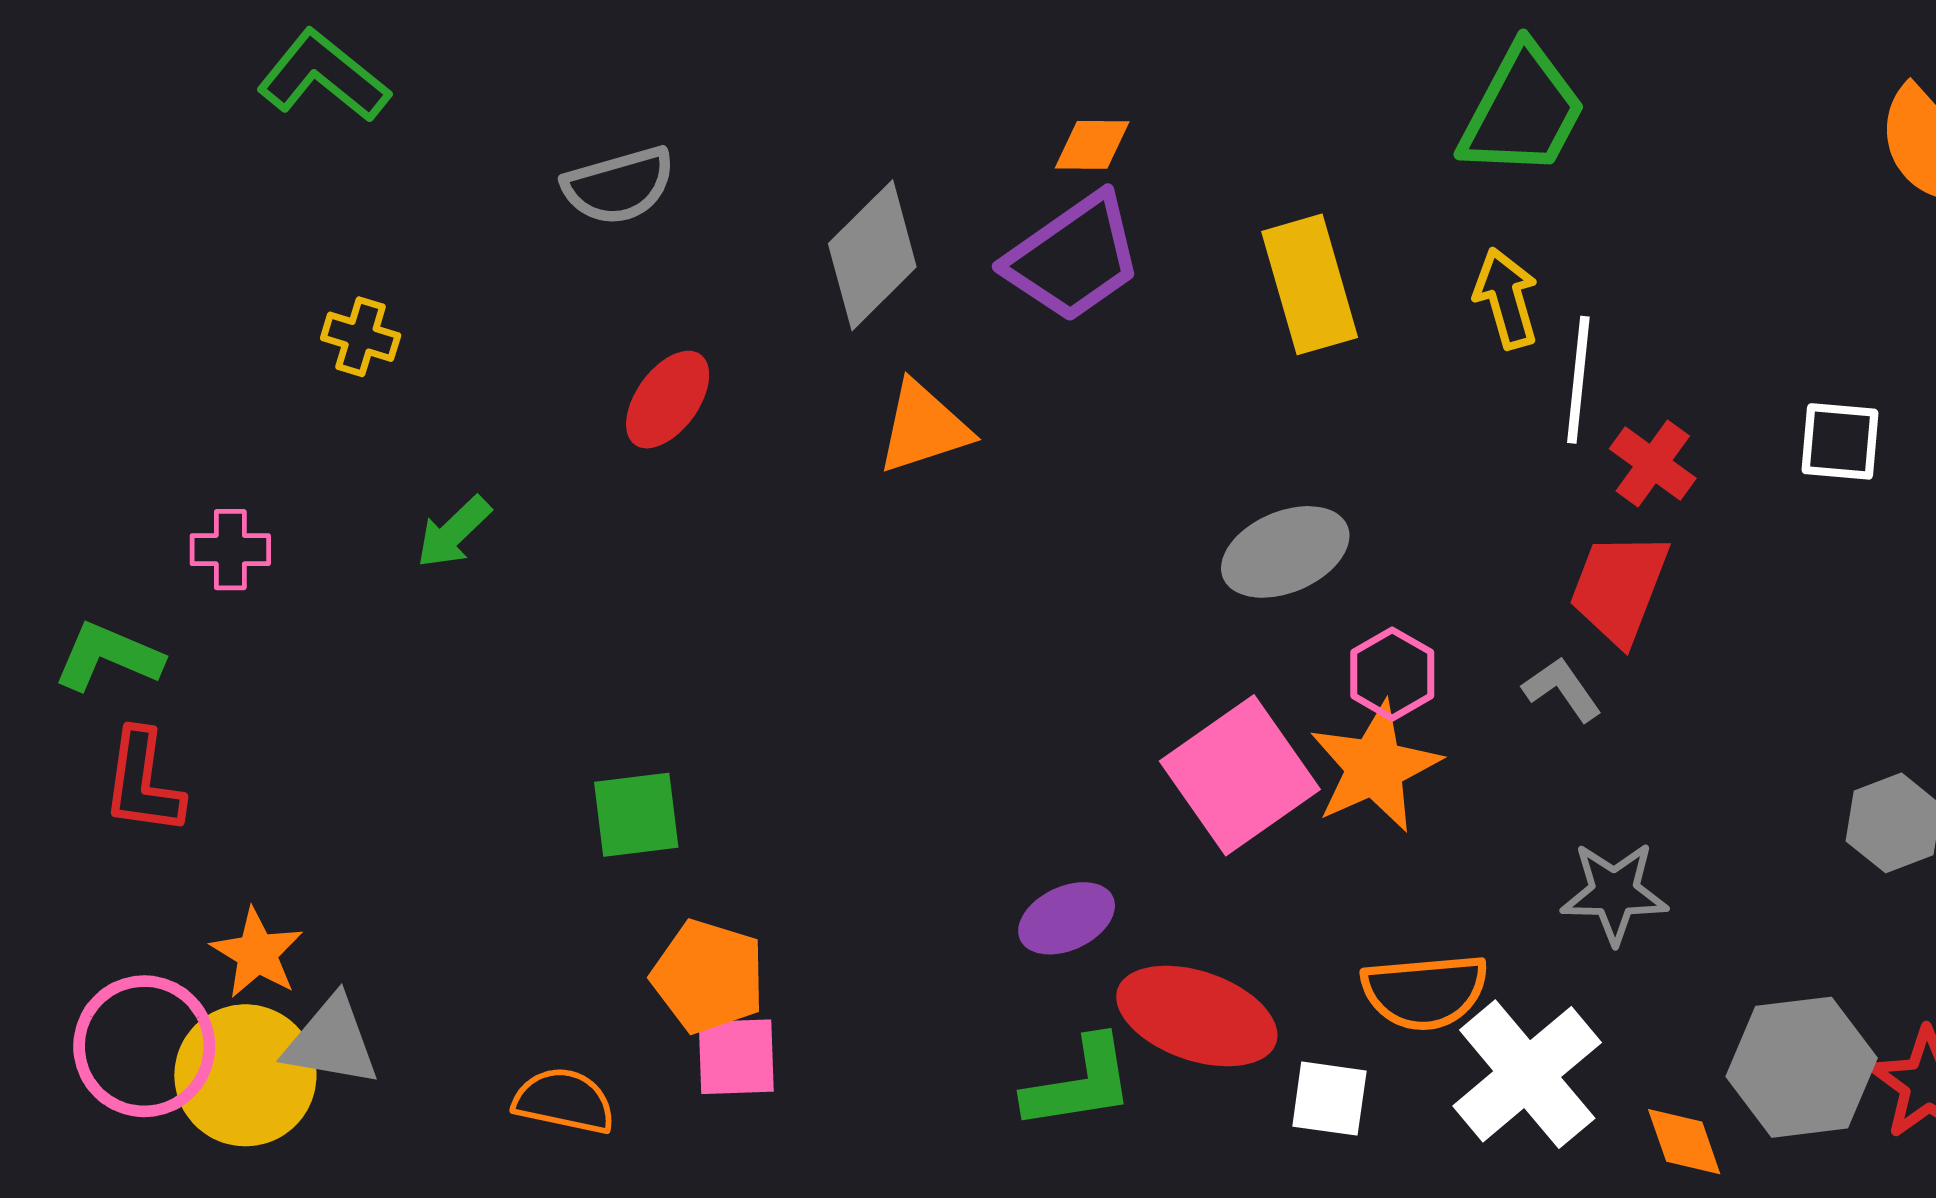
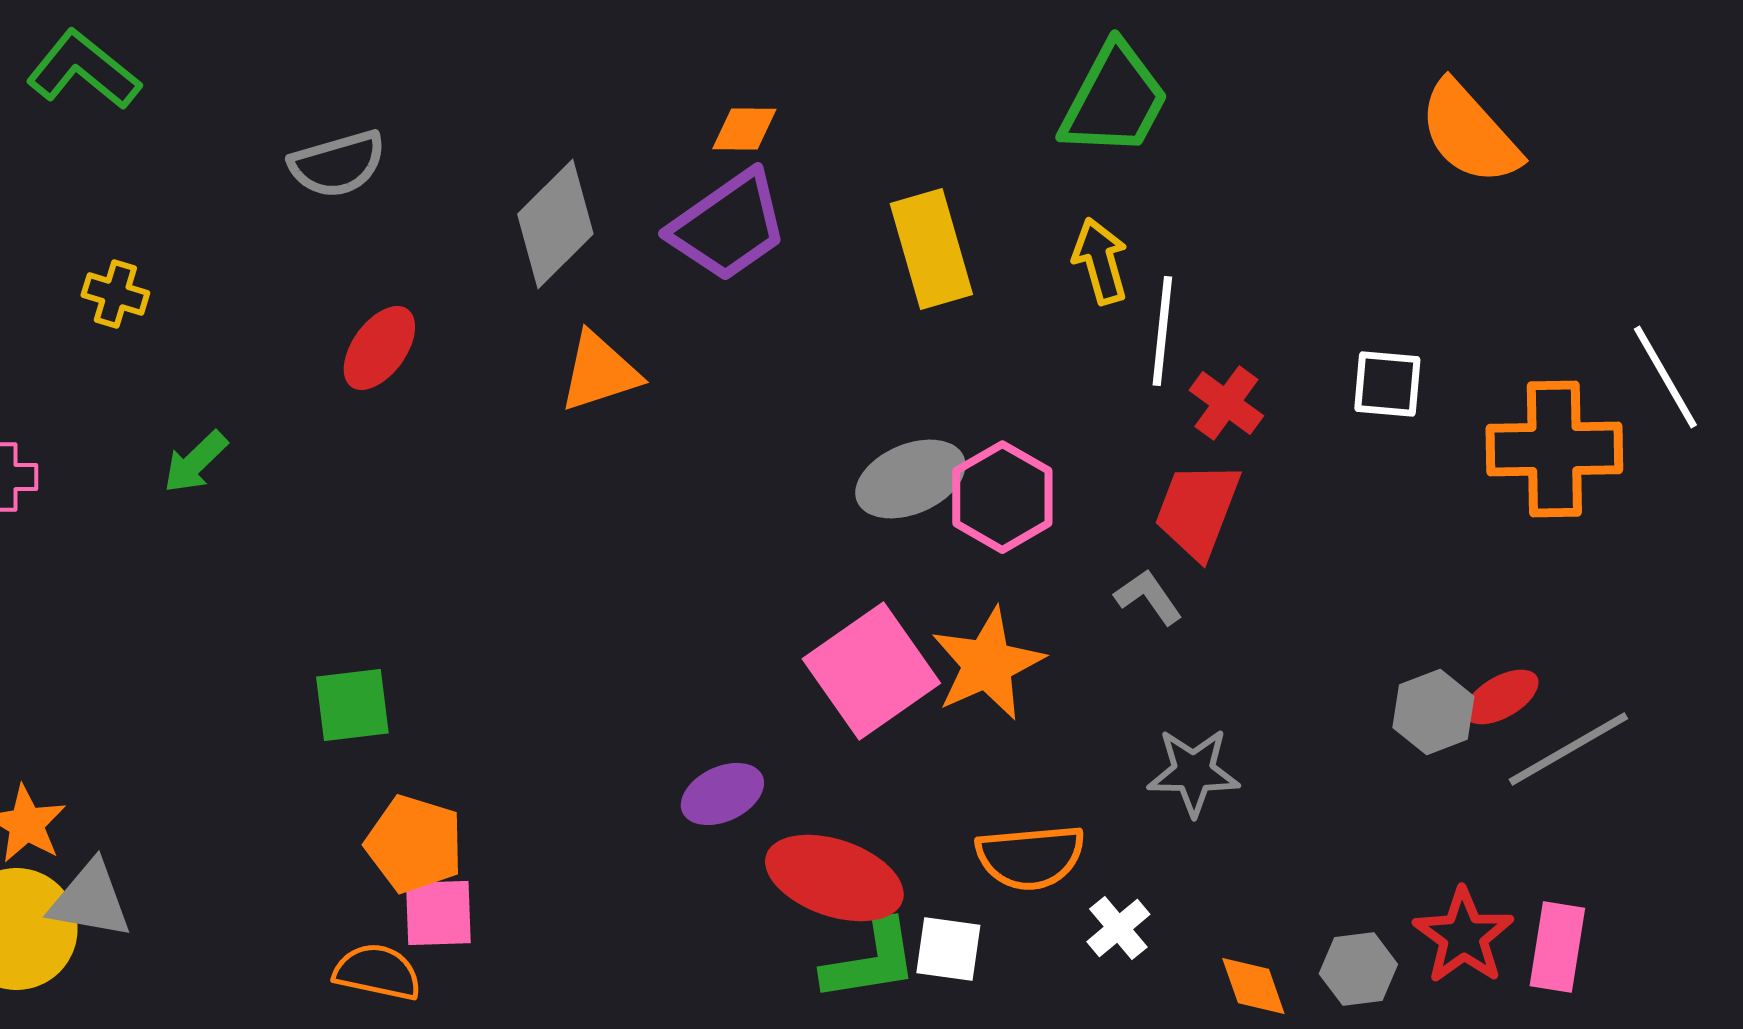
pink hexagon: (1392, 674) -> (1002, 497), moved, size x1.4
gray hexagon: (1802, 1067) -> (1358, 969), moved, size x0.6
white cross: (1527, 1074) -> (1118, 928), size x0.5
green L-shape: (1079, 1083) -> (870, 961), moved
orange semicircle: (564, 1101) -> (377, 972), moved

